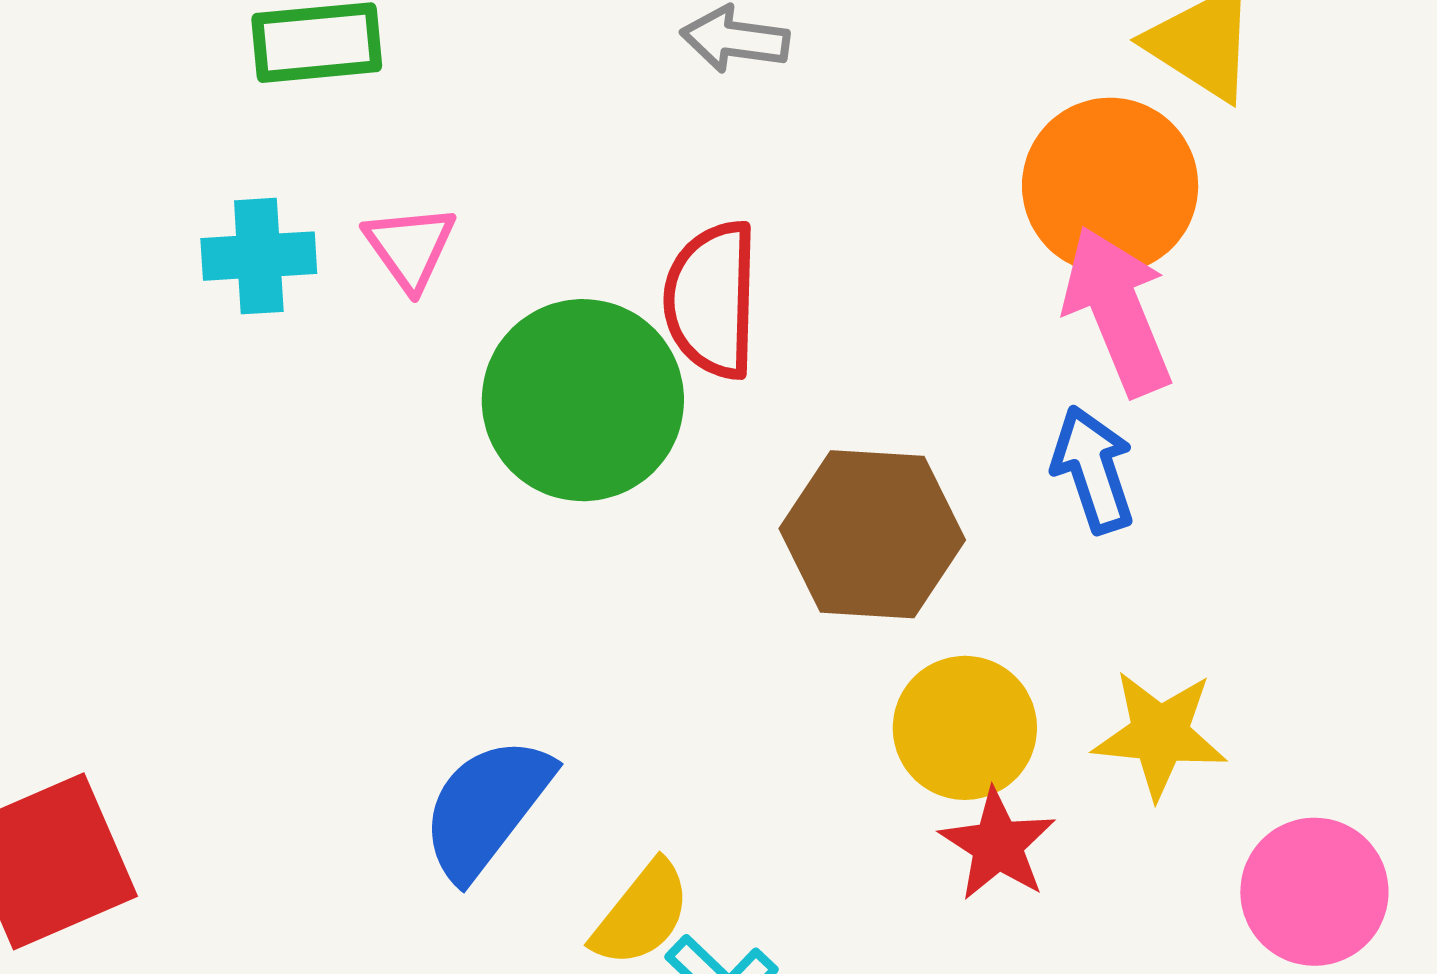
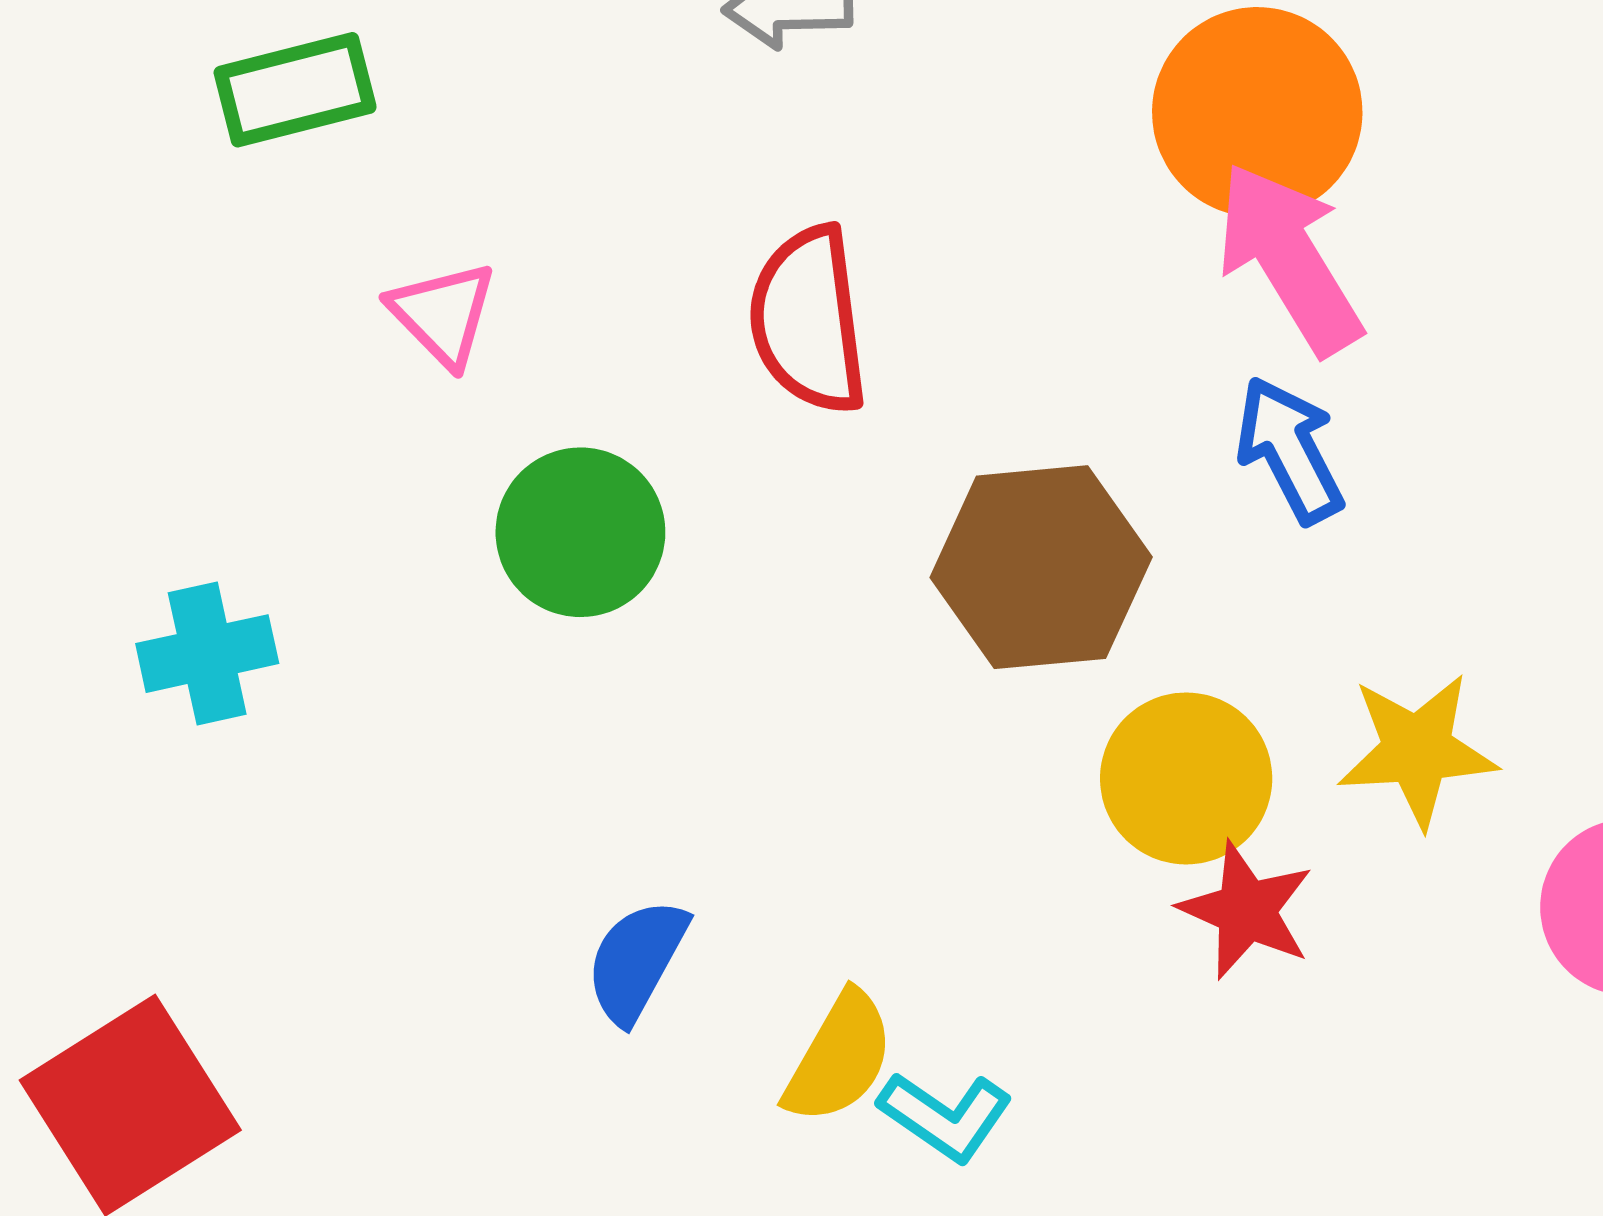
cyan cross: (259, 256) -> (207, 654), moved
green circle: (583, 400) -> (580, 532), moved, size x0.7
blue semicircle: (486, 808) -> (637, 961), size x0.7

